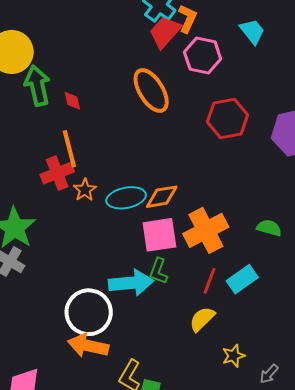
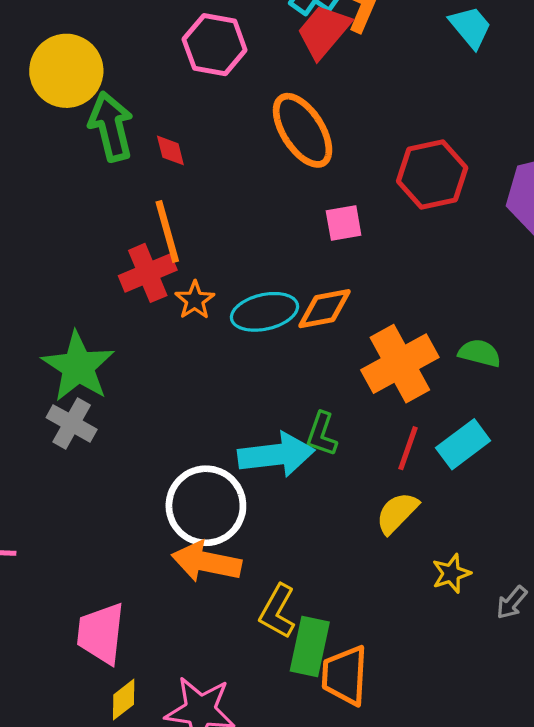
pink hexagon: (203, 56) -> (215, 45), moved
green semicircle: (269, 228) -> (480, 353), moved
pink square: (159, 235) -> (344, 223), moved, size x0.6

